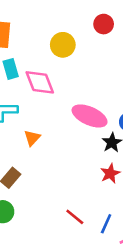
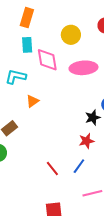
pink ellipse: (90, 116) -> (83, 68), moved, turned -40
blue line: (106, 224) -> (79, 166), moved

